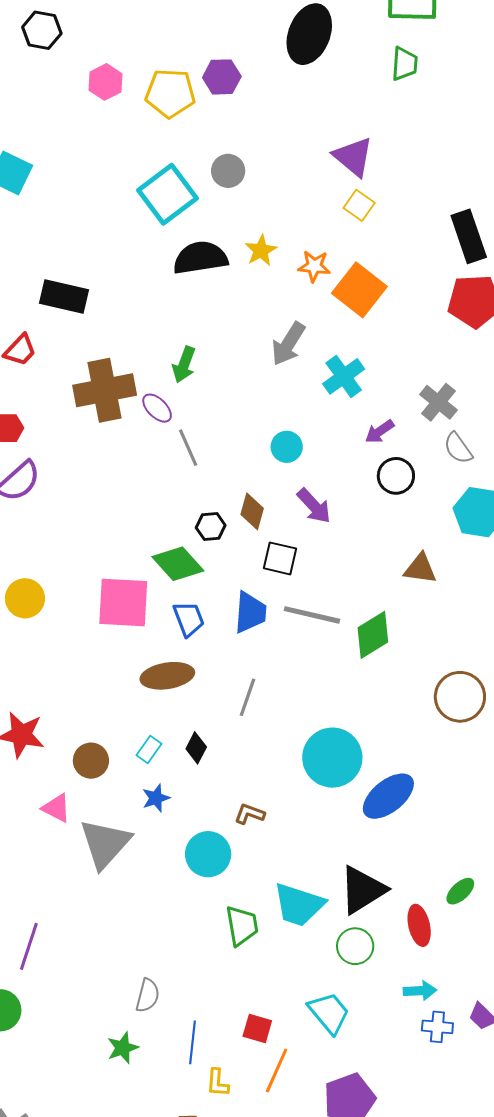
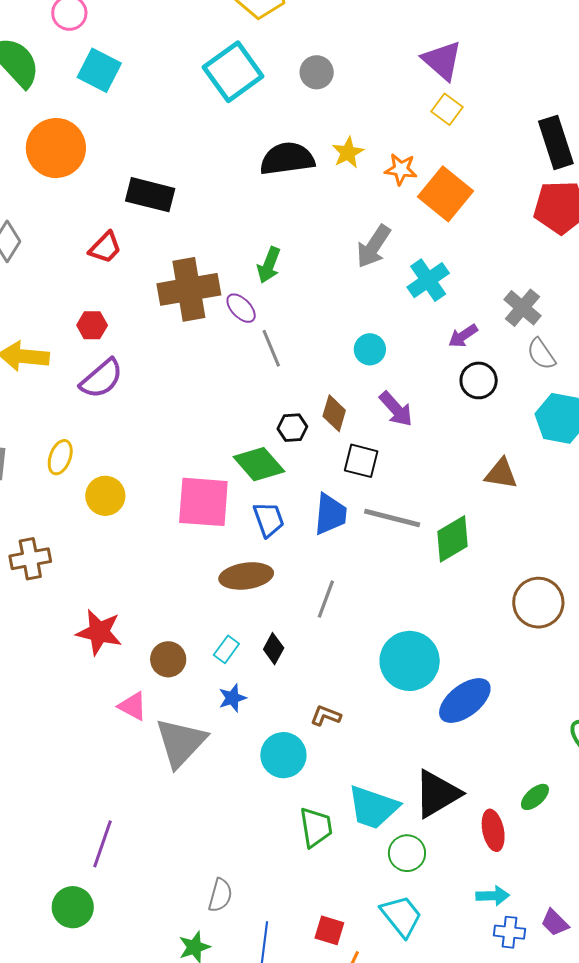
cyan square: (167, 194) -> (233, 72), moved
green circle: (355, 946) -> (407, 853), moved

